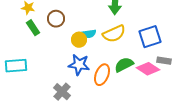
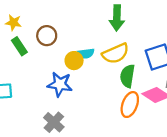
blue star: (79, 65) -> (60, 84), moved
green semicircle: (124, 65) -> (127, 76), moved, turned -54
orange ellipse: (102, 75) -> (130, 104), moved

